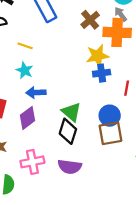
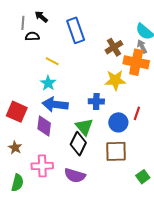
blue cross: (102, 73) -> (96, 101), moved
blue arrow: (36, 93) -> (55, 104), size x1.4
blue circle: (110, 116) -> (118, 122), moved
purple diamond: (28, 118) -> (44, 126), turned -55

